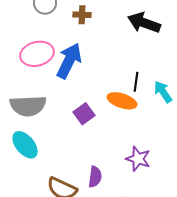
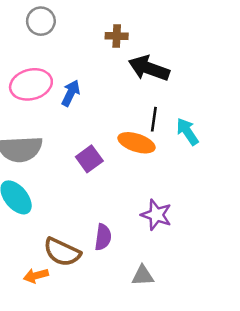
brown cross: (82, 15) -> (117, 36), moved
black arrow: (144, 23) -> (149, 68), moved
blue arrow: (69, 61) -> (71, 93), size x0.6

